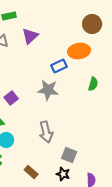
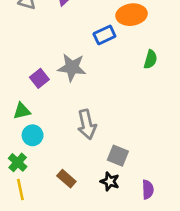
gray star: (48, 90) -> (72, 68), moved

